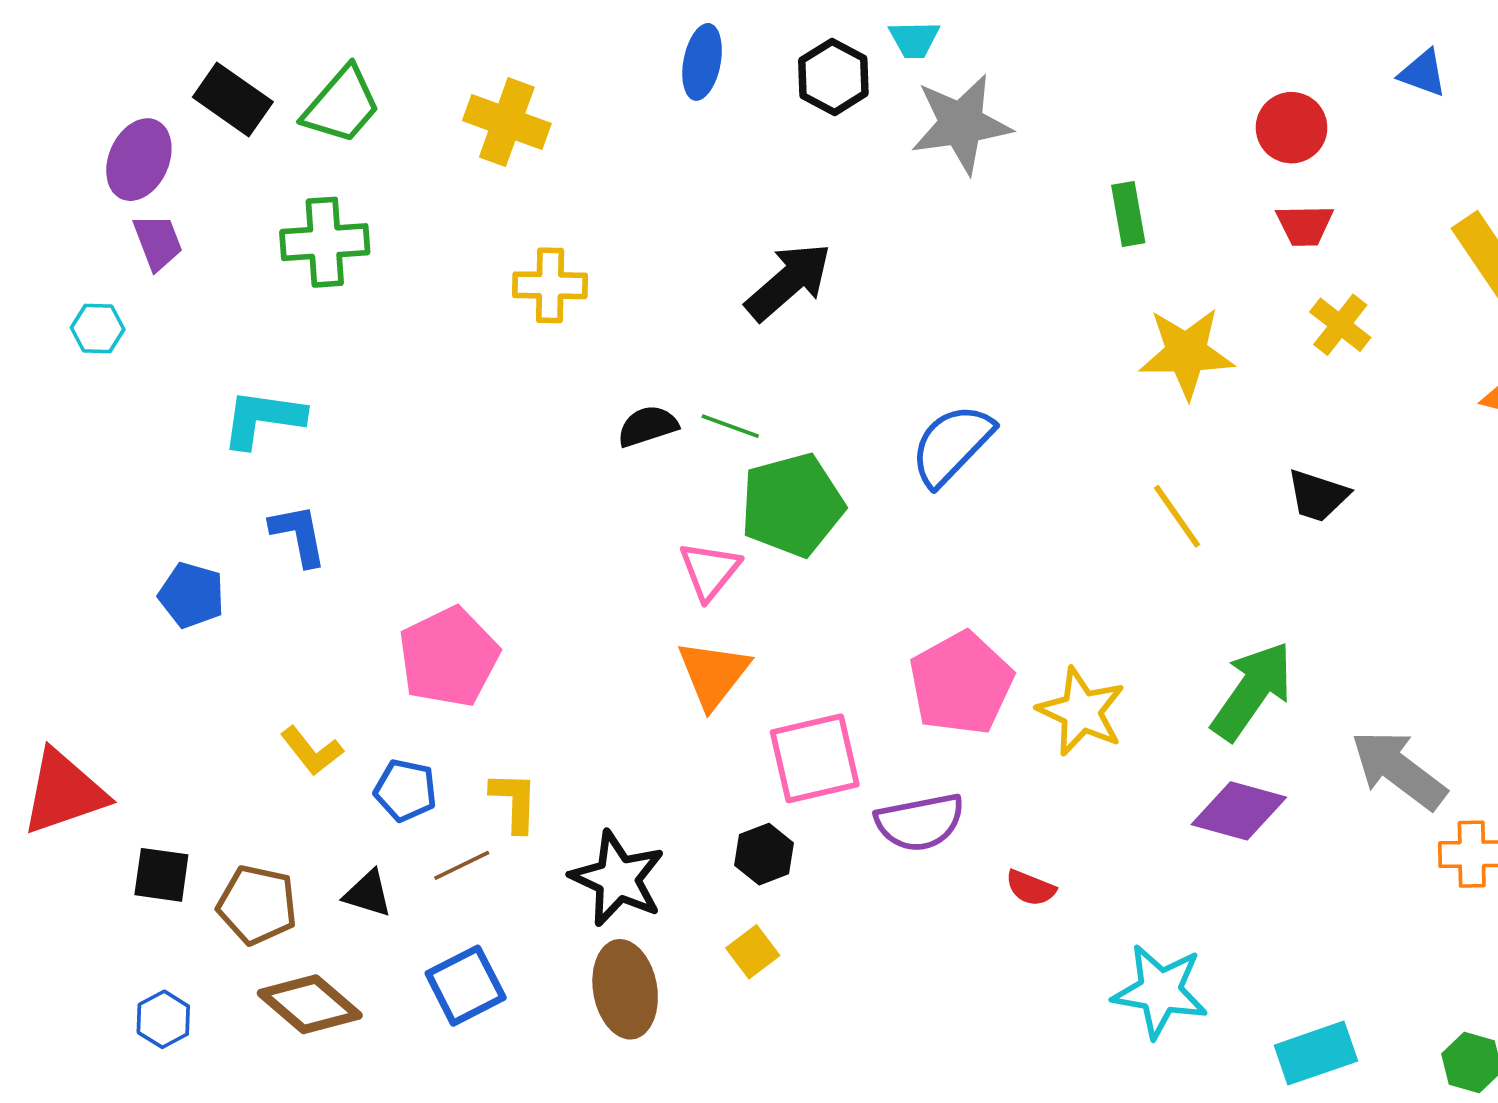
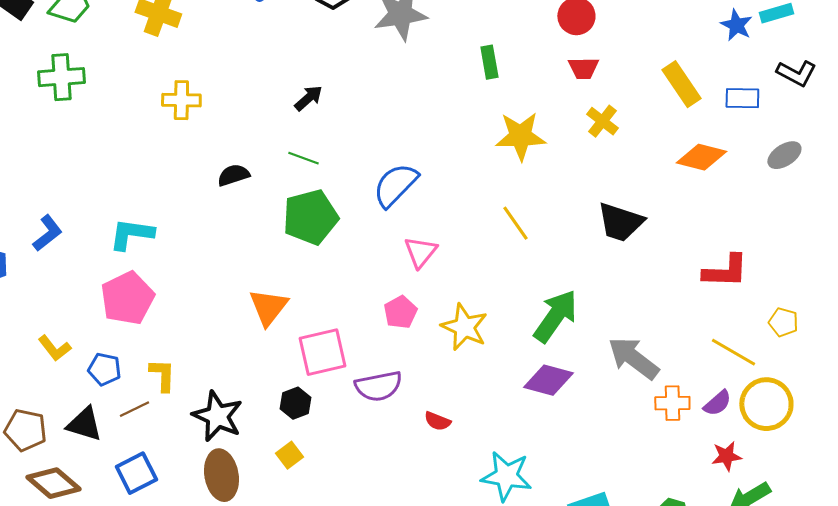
black arrow: (788, 282) -> (308, 98), size x0.6
cyan L-shape: (263, 419) -> (131, 234), moved
green line: (730, 426) -> (303, 158), moved
black trapezoid: (1318, 496) -> (620, 222), moved, size x1.4
blue L-shape: (298, 535) -> (47, 233), turned 63
pink triangle: (710, 571) -> (420, 252), moved
pink pentagon: (961, 683) -> (400, 312), size x0.6
black triangle: (368, 894) -> (84, 424), size x1.4

